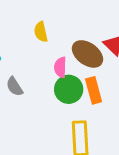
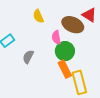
gray semicircle: (15, 87) -> (28, 57), turned 72
orange rectangle: (94, 90) -> (65, 69), moved

